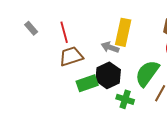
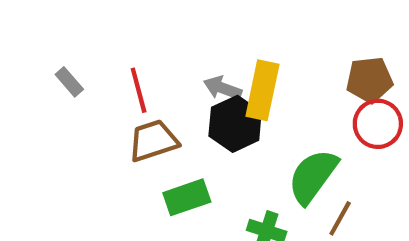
gray arrow: (110, 47) -> (223, 88), moved
black hexagon: (108, 75) -> (235, 124), moved

